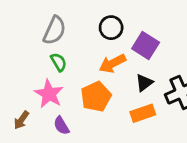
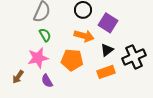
orange arrow: (112, 63) -> (84, 36), turned -138
pink star: (49, 94) -> (38, 58), turned 30
orange pentagon: (96, 97) -> (72, 60), turned 30

